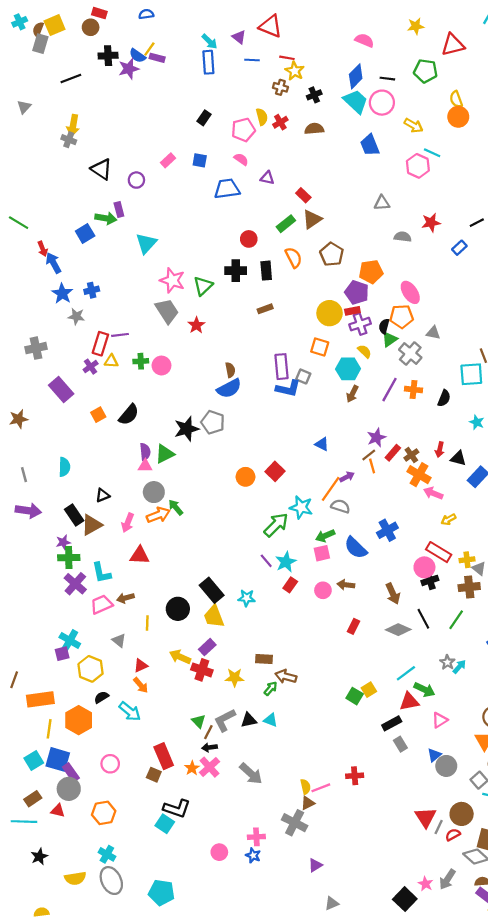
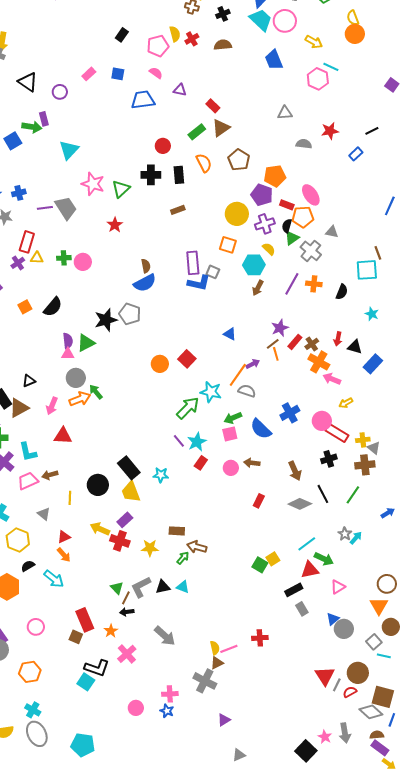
gray trapezoid: (167, 311) -> (66, 208), moved
red rectangle: (352, 311) -> (287, 205), moved, turned 32
purple line: (120, 335) -> (45, 208), moved
pink circle: (424, 567) -> (322, 421), moved
pink cross: (209, 767) -> (127, 654), moved
gray arrow: (447, 879) -> (345, 733), turned -42

